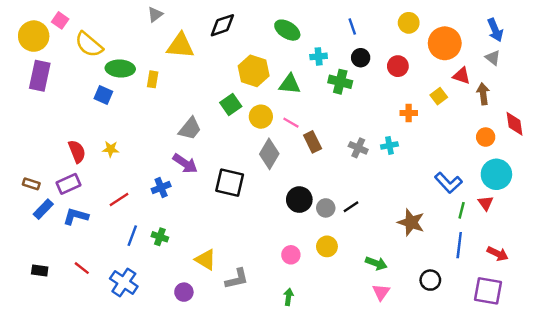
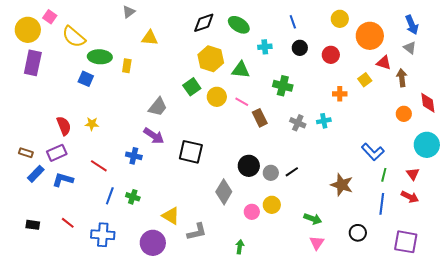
black diamond: (222, 25) -> (204, 23), moved
yellow triangle: (180, 46) -> (150, 38), size x0.7
green cross: (340, 82) -> (283, 86), moved
gray diamond: (269, 154) -> (224, 192), moved
cyan circle: (496, 174) -> (427, 145), moved
blue cross: (161, 188) -> (134, 156), turned 35
red line: (119, 200) -> (99, 166), turned 66
red triangle: (486, 203) -> (413, 174), moved
red arrow: (498, 254) -> (410, 197), moved
pink circle: (291, 255) -> (252, 212), moved
blue cross: (124, 282) -> (103, 235), turned -30
purple circle: (184, 292) -> (153, 243), size x1.6

